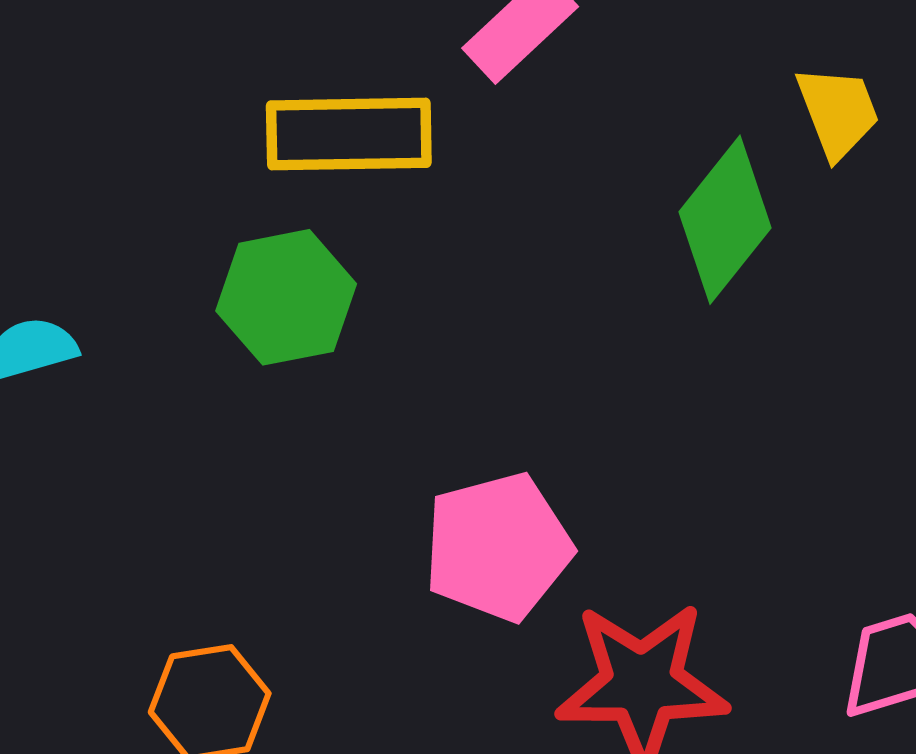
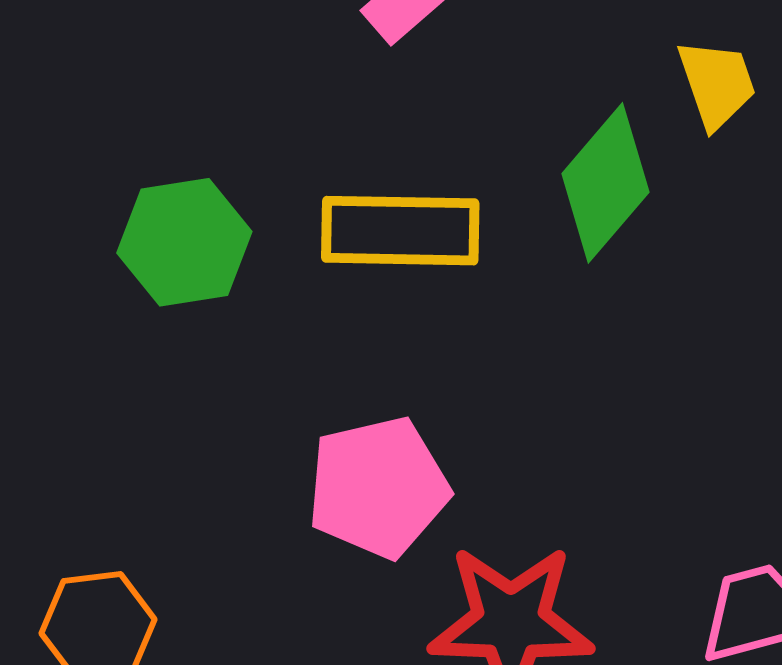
yellow rectangle: (349, 134) -> (400, 231), moved

